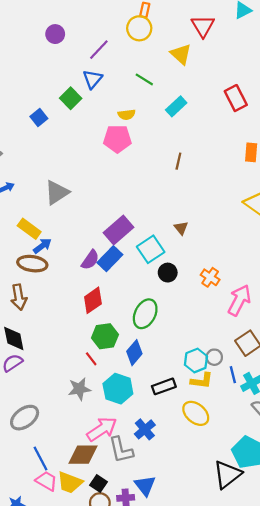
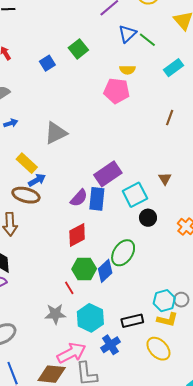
blue triangle: (93, 79) -> (127, 34), moved
blue rectangle: (110, 259) -> (97, 199), turned -45
blue diamond: (134, 353) -> (105, 271), moved
blue cross: (145, 429) -> (110, 345), moved

